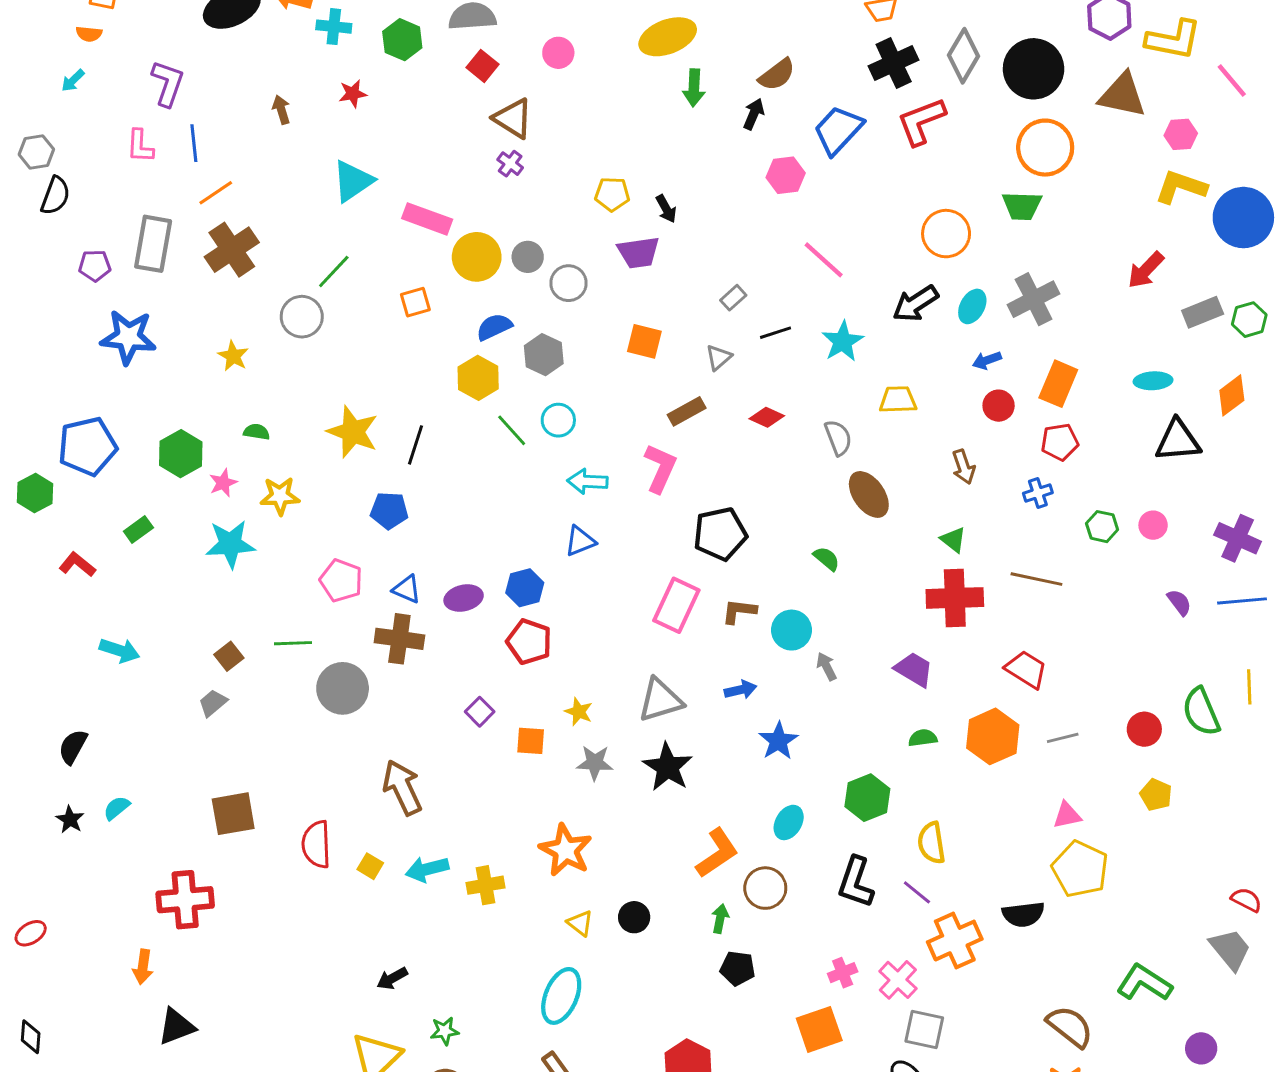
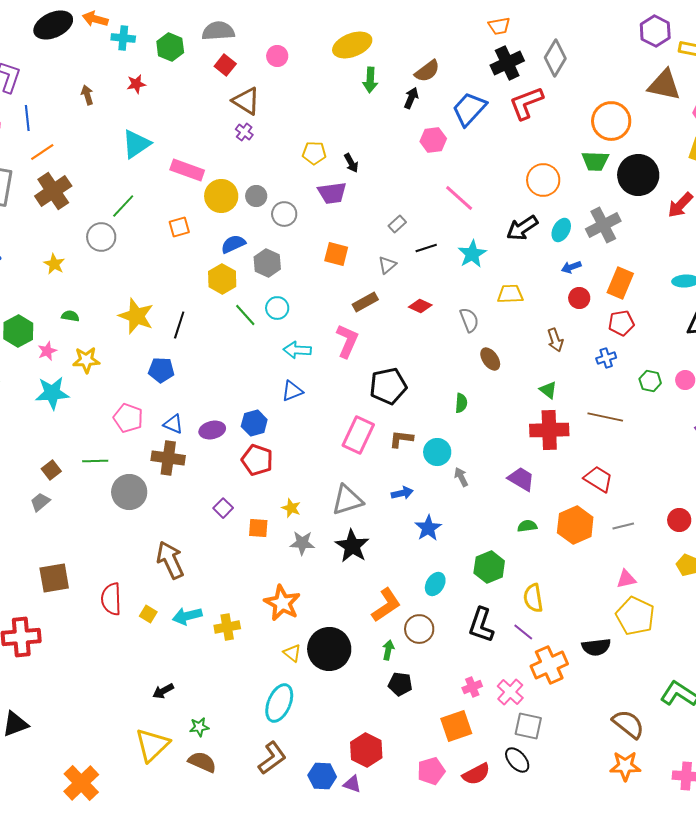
black circle: (1034, 69) -> (638, 175), moved
brown ellipse: (869, 494) -> (490, 359), size x0.7
green semicircle: (827, 559) -> (461, 403), turned 54
black circle: (634, 917) -> (329, 649), size x2.0

